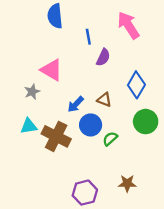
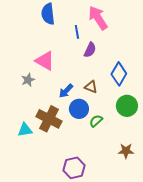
pink arrow: (128, 25) -> (98, 18), moved
cyan triangle: (29, 126) -> (25, 130), moved
brown star: (127, 183) -> (126, 151), moved

